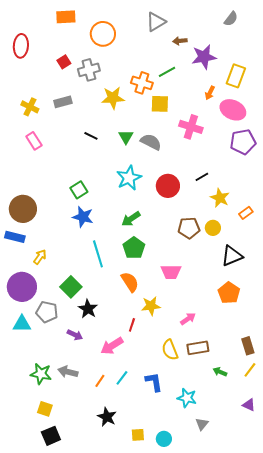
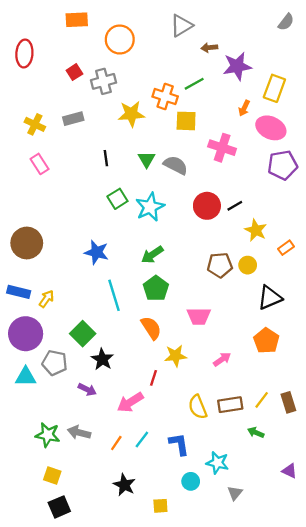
gray semicircle: (231, 19) -> (286, 22), moved
black line: (91, 136) -> (106, 158), turned 56
red circle: (168, 186) -> (207, 206), moved
green square: (79, 190) -> (117, 199), moved
blue rectangle: (15, 237) -> (19, 292), moved
pink arrow: (188, 319) -> (222, 359), moved
yellow line: (250, 370) -> (262, 400), moved
cyan circle: (164, 439) -> (191, 481), moved

